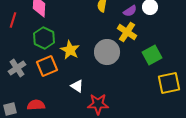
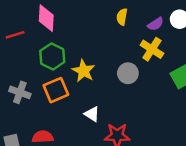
red line: (13, 20) -> (15, 35), turned 56
gray circle: (107, 52) -> (128, 73), size x0.7
gray cross: (17, 68) -> (20, 92), turned -36

